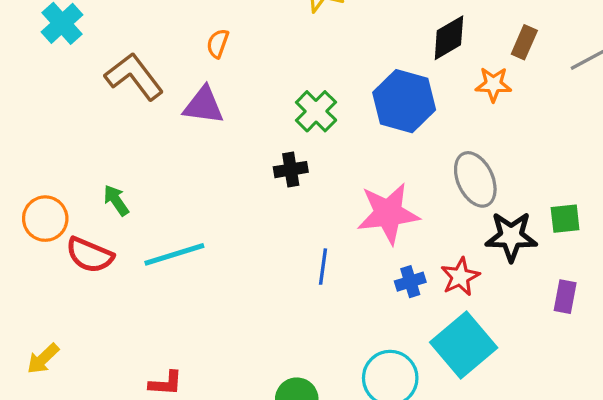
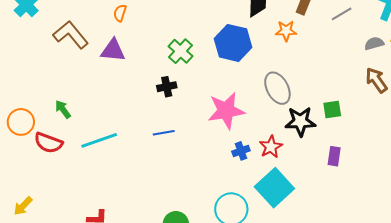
blue line: (323, 267) -> (164, 133), moved, turned 75

